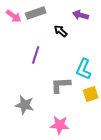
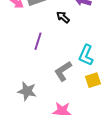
gray L-shape: (61, 85) -> (63, 71), turned -30

